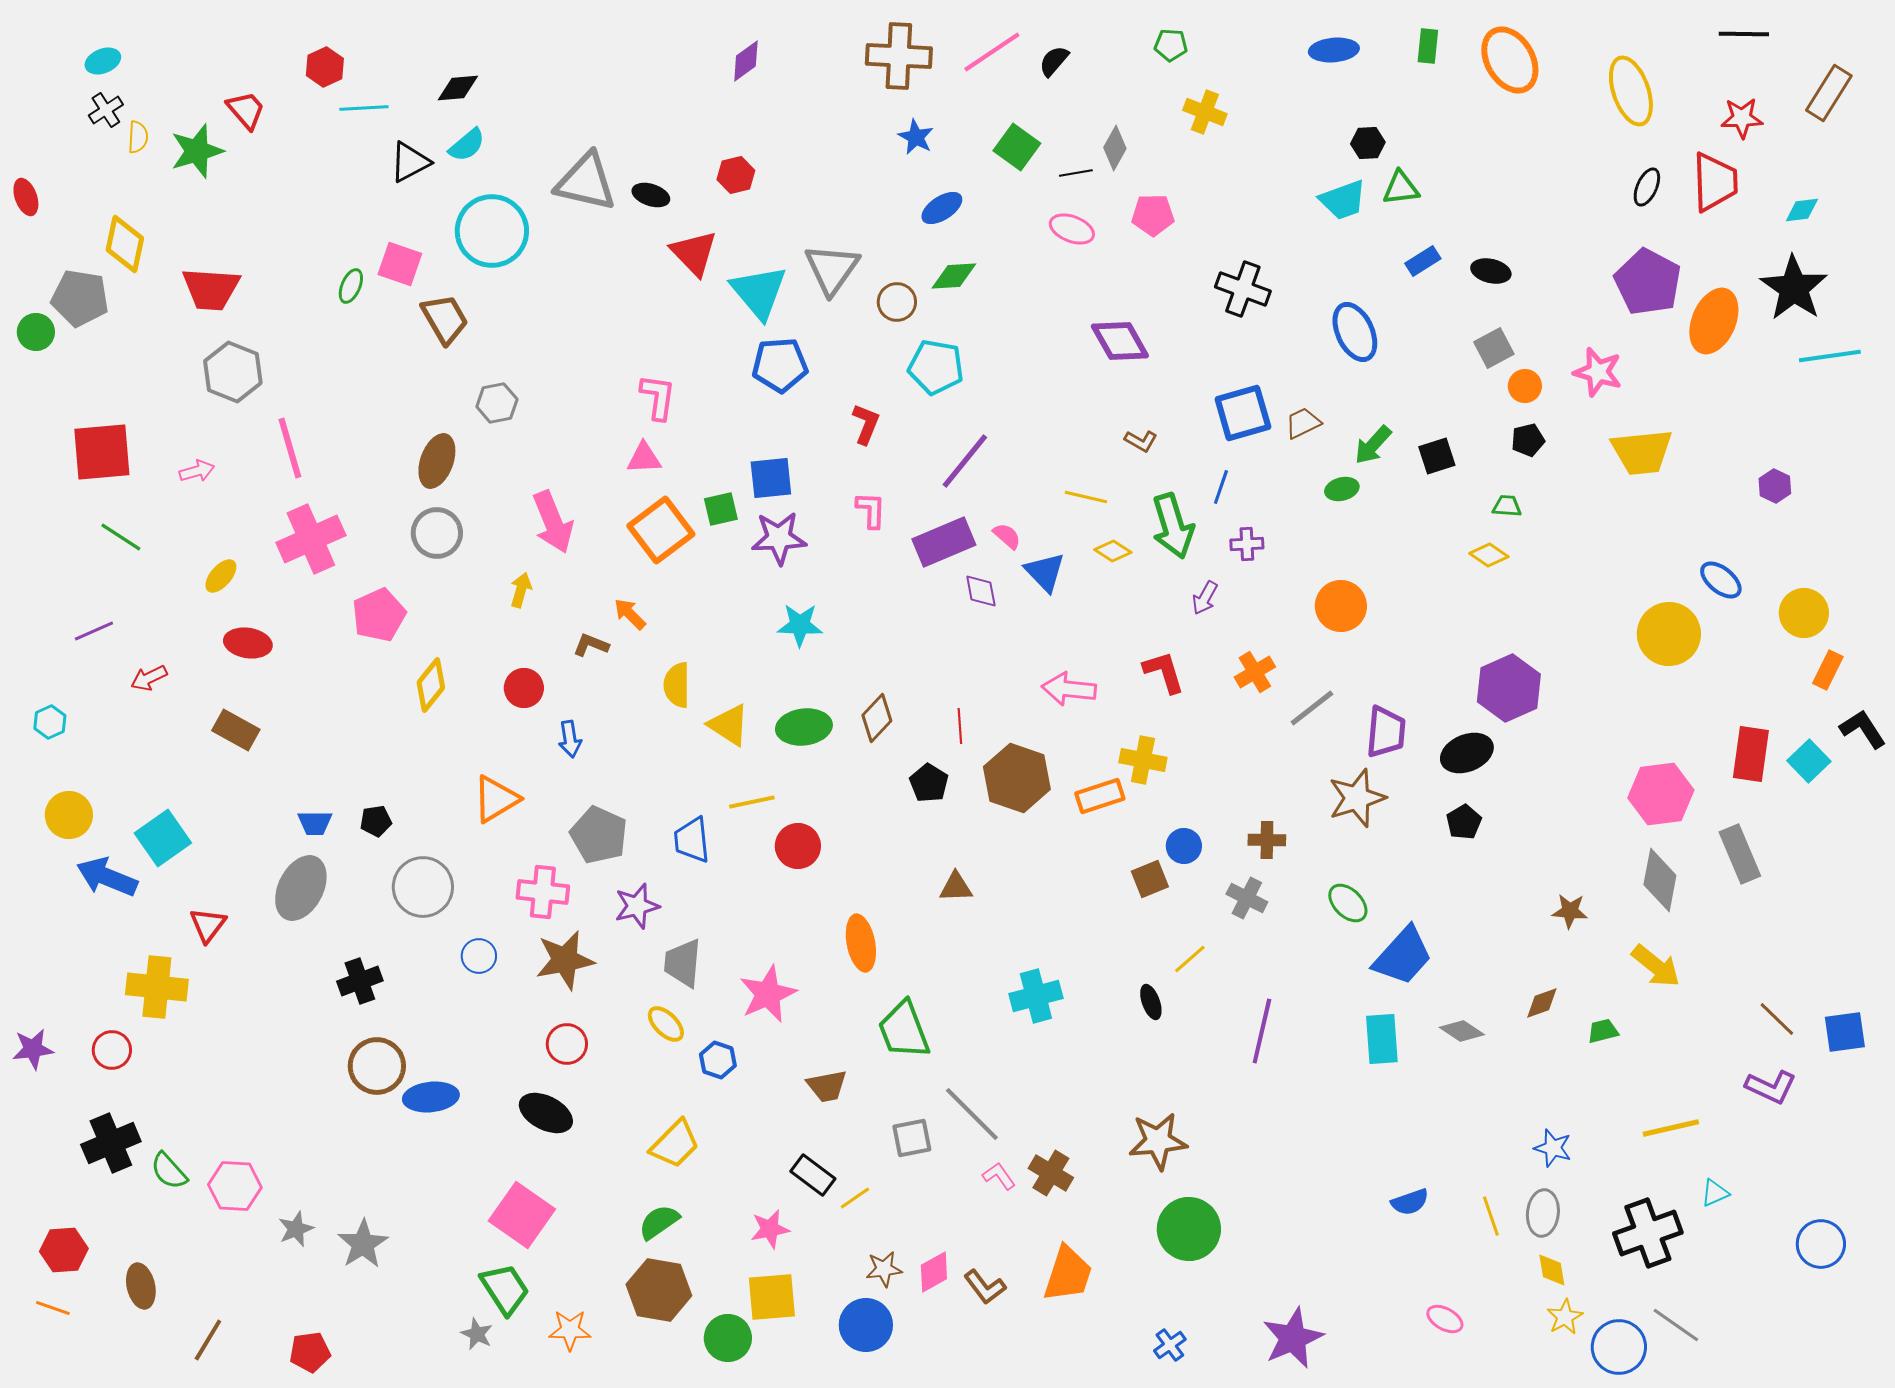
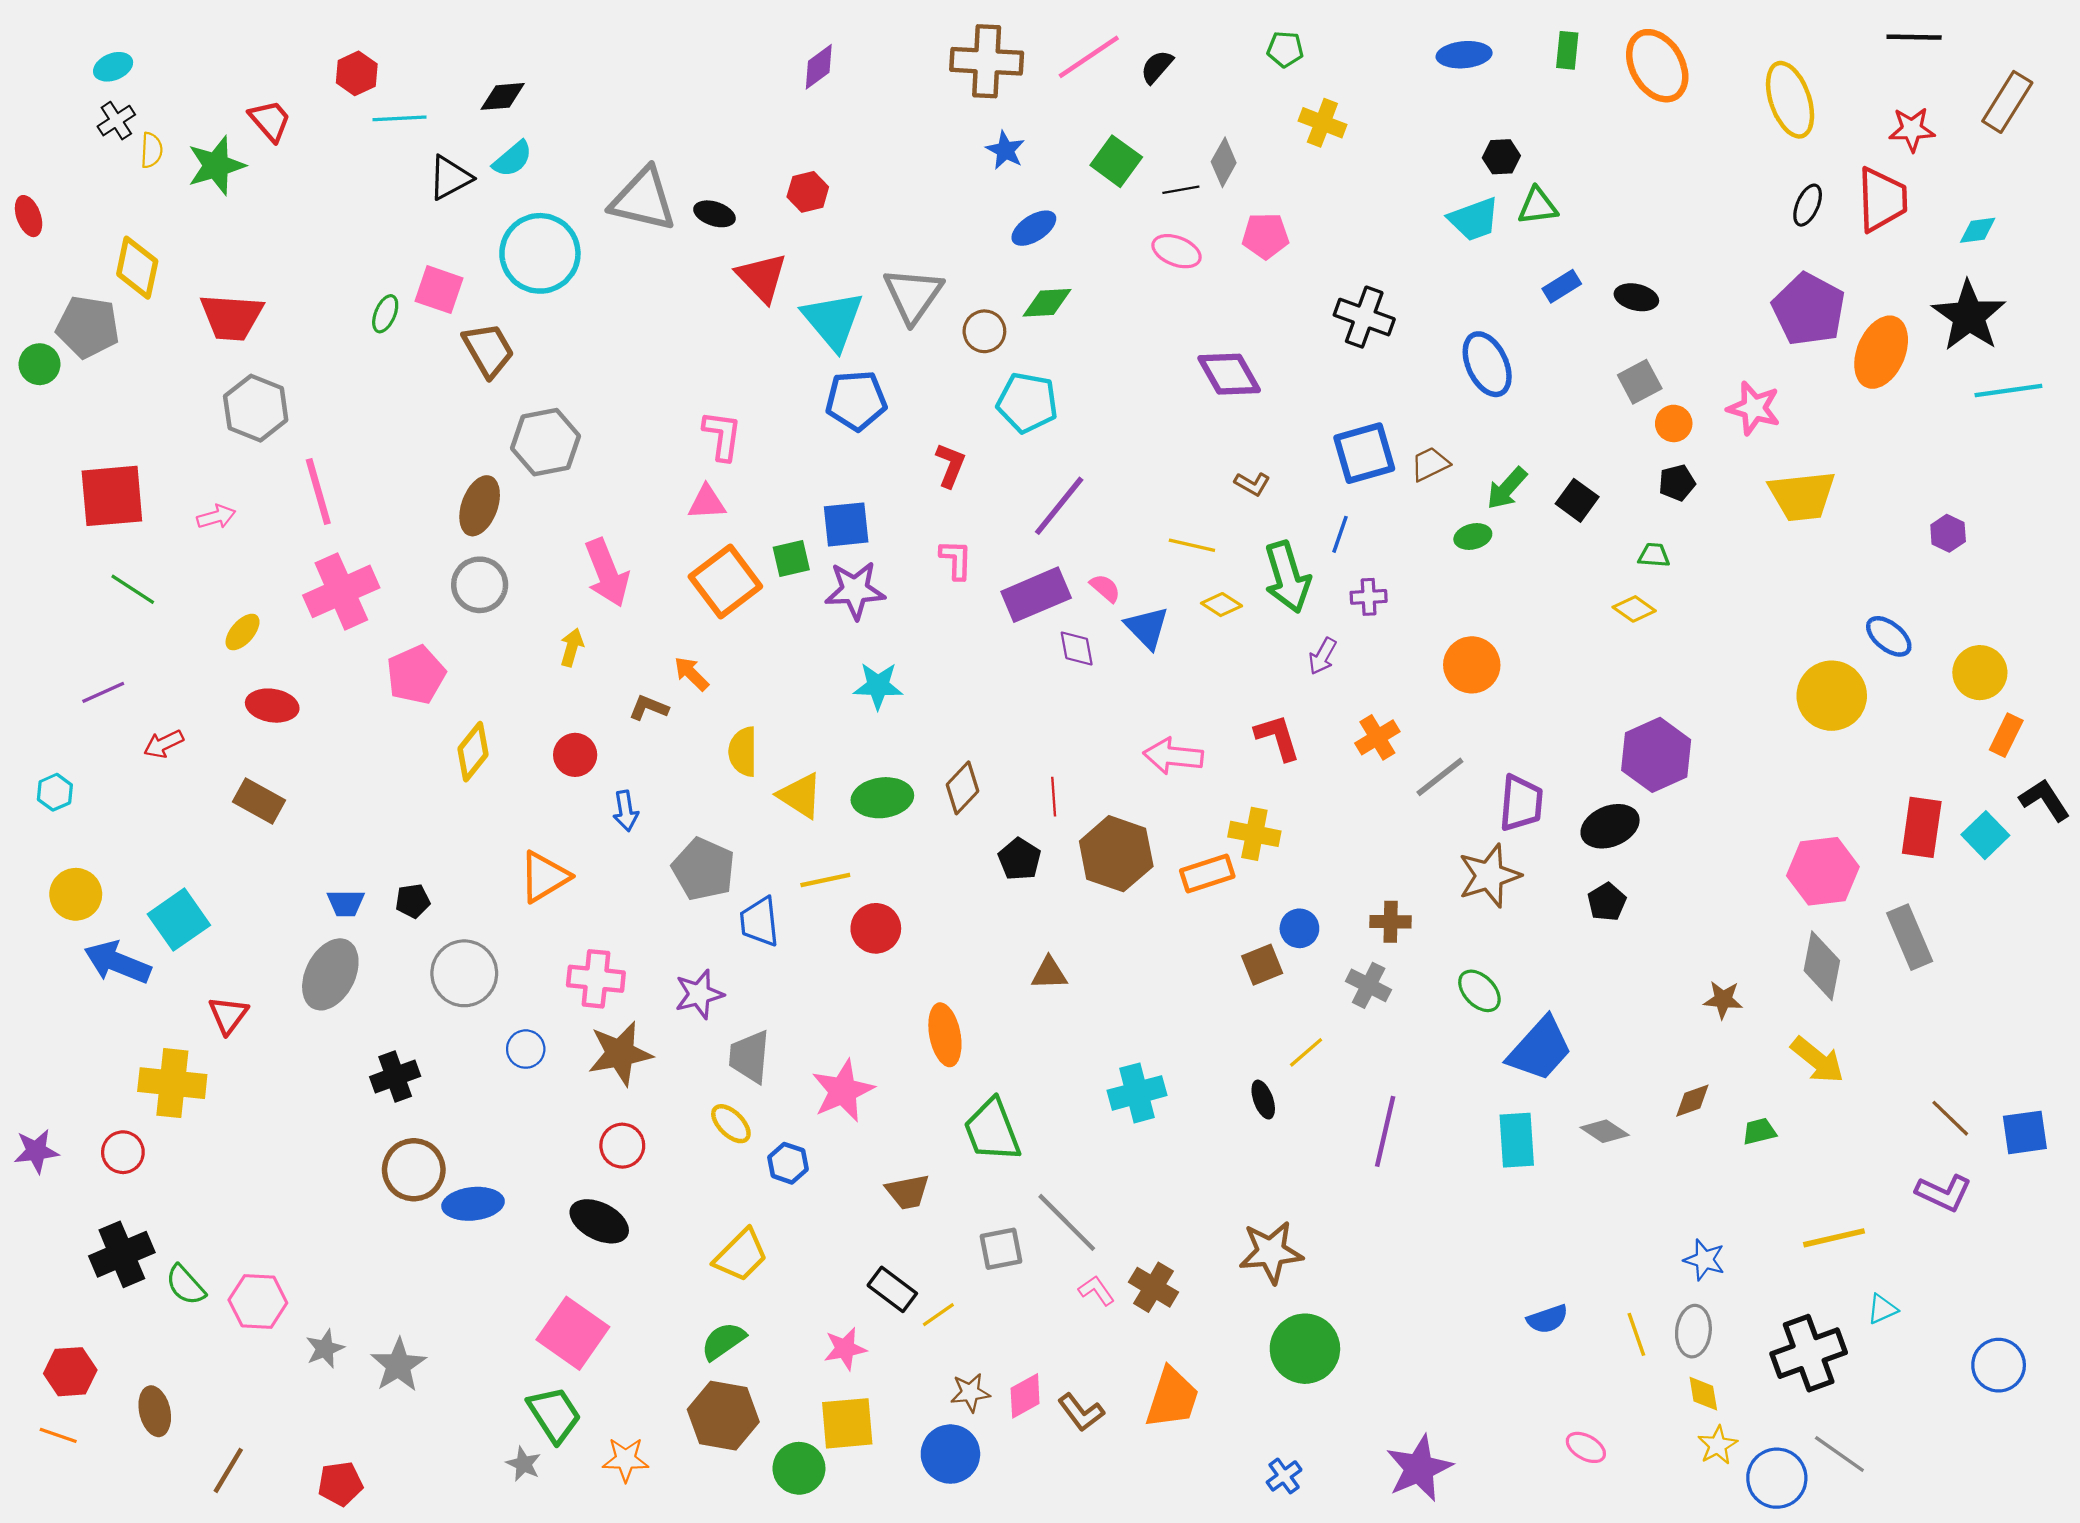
gray hexagon: (497, 403) -> (545, 442), size x1.5
black square: (1437, 456) -> (1577, 500), turned -36
gray pentagon: (599, 835) -> (703, 869), moved

